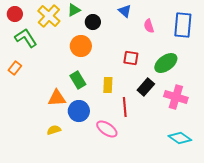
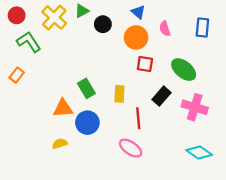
blue rectangle: (183, 25) -> (202, 27), size x0.7
orange circle: (81, 46) -> (136, 37), moved
green ellipse: (166, 63) -> (184, 70), turned 75
pink ellipse: (107, 129) -> (131, 148), moved

